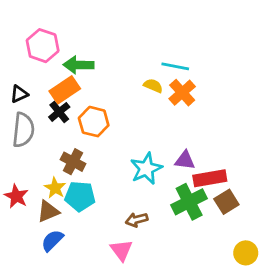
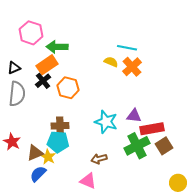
brown cross: (73, 162) -> (60, 126), moved, turned -30
cyan star: (146, 169) -> (106, 122), turned -30
yellow star: (55, 188) -> (48, 157), moved
pink triangle: (121, 250) -> (88, 181), turned -30

